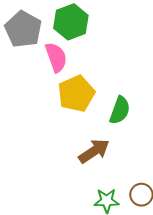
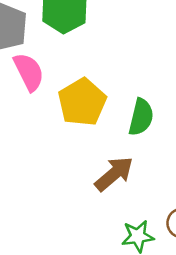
pink semicircle: (56, 57) -> (29, 72), moved

